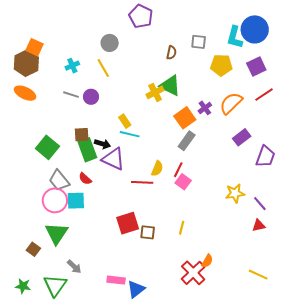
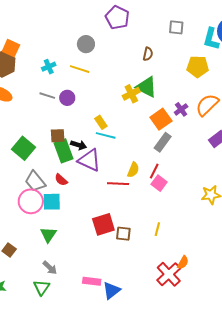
gray square: (199, 42) -> (176, 27), moved
yellow line: (103, 68) -> (80, 69), turned -42
green triangle: (57, 233) -> (48, 235), moved, size x0.7
green triangle: (55, 285) -> (42, 288), moved, size x0.7

